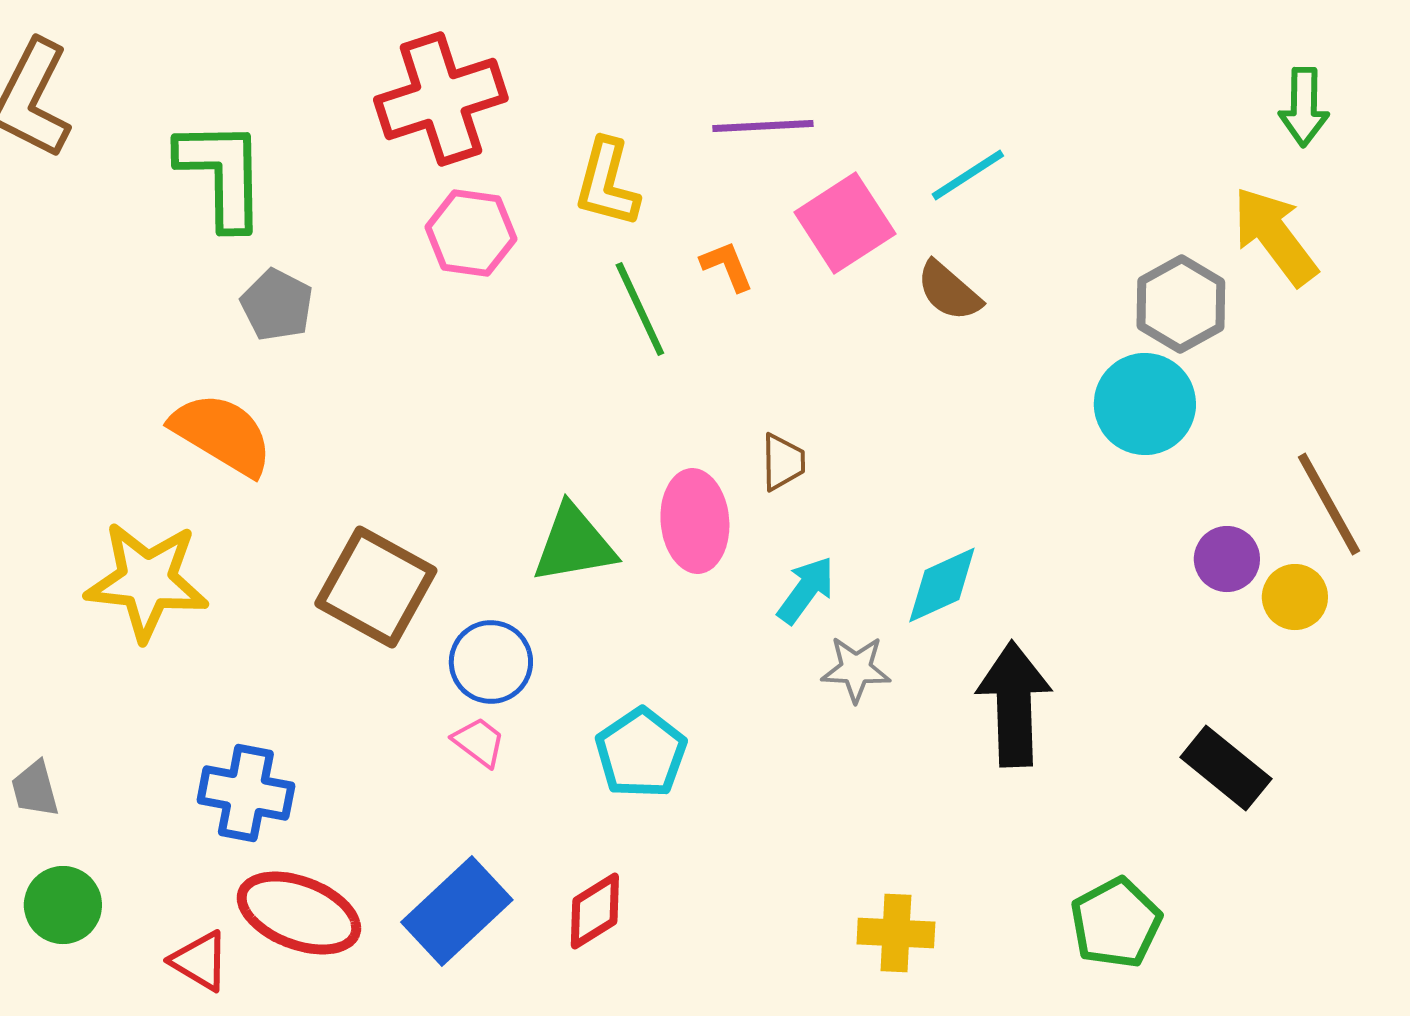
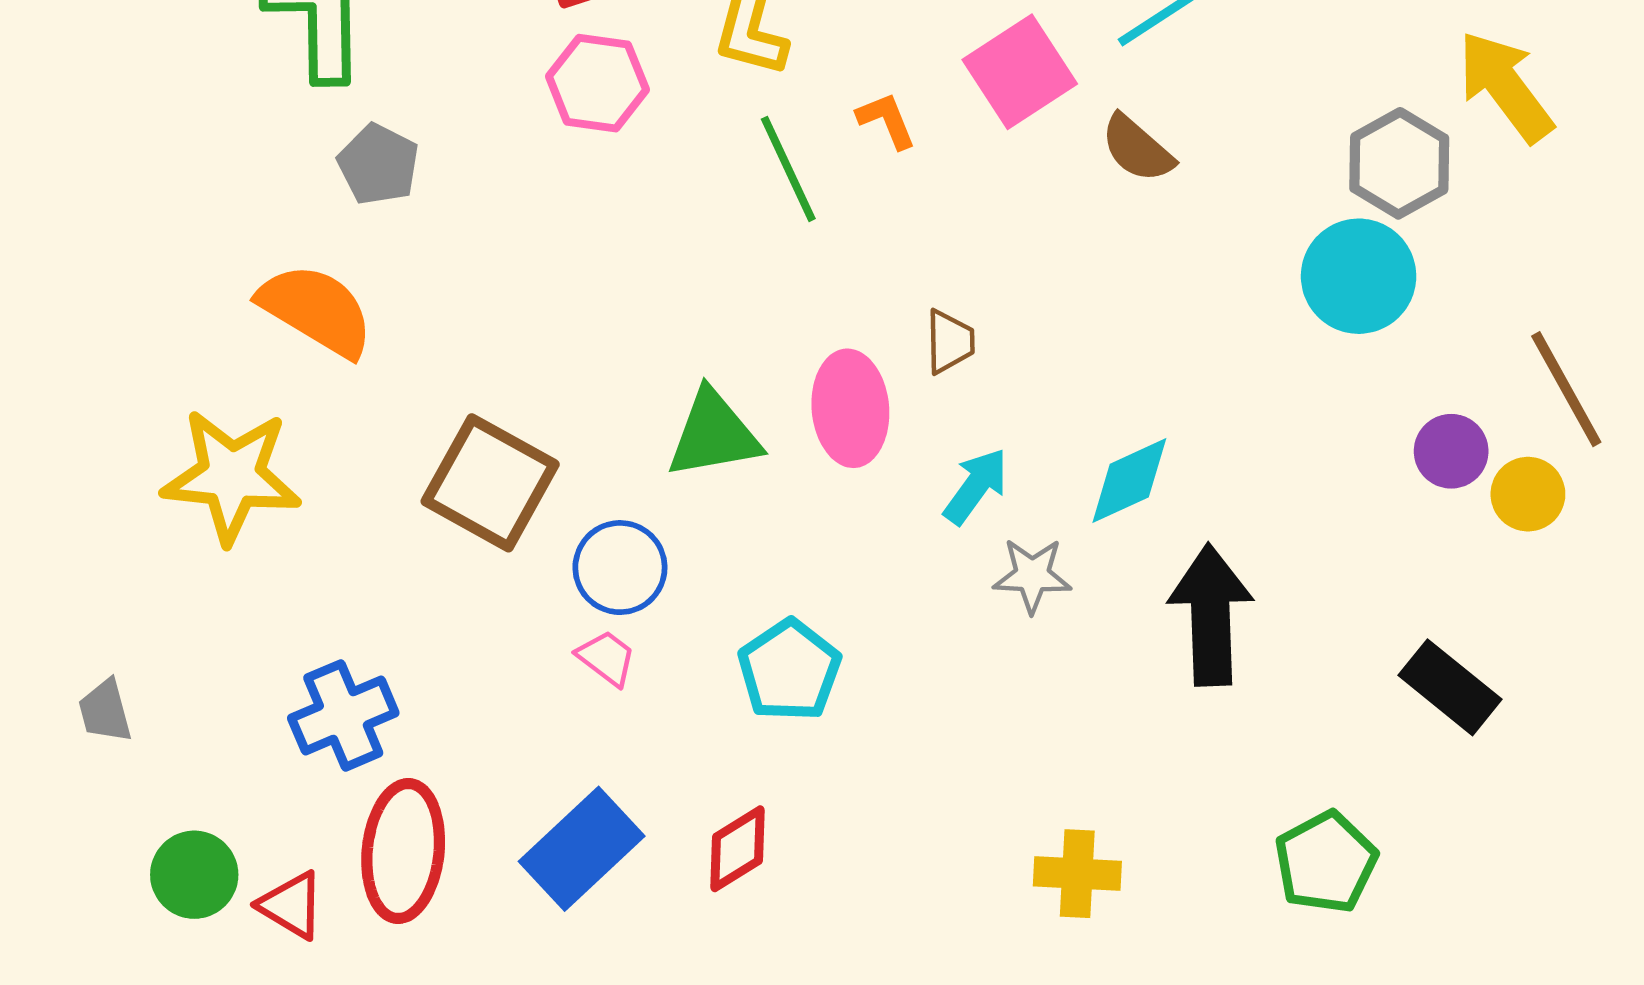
blue cross: (246, 793) -> (343, 715), turned -34
green circle: (63, 905) -> (194, 875), moved
red ellipse: (299, 913) -> (403, 851), turned 75

